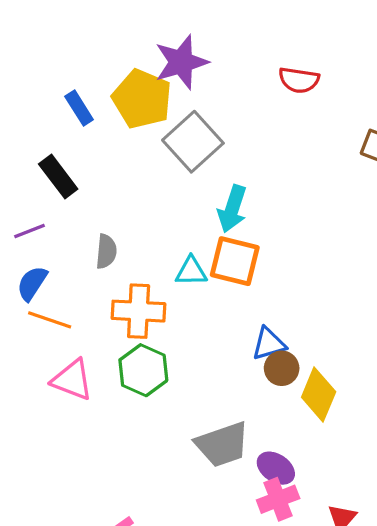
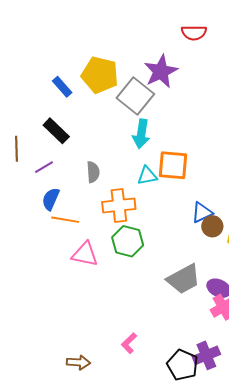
purple star: (181, 62) -> (161, 71), moved
red semicircle: (299, 80) -> (194, 33), moved
cyan arrow: (232, 209) -> (141, 134), moved

